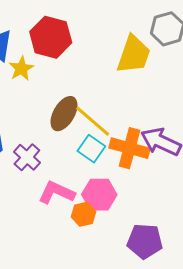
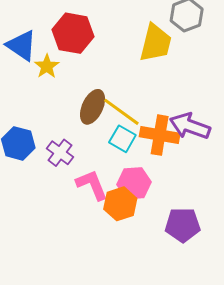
pink L-shape: (56, 193) -> (92, 185), turned 48
orange hexagon: (84, 214) -> (120, 204), size x1.4

